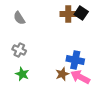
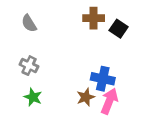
black square: (81, 13) -> (119, 29), moved
pink arrow: (80, 77) -> (109, 101), turned 84

